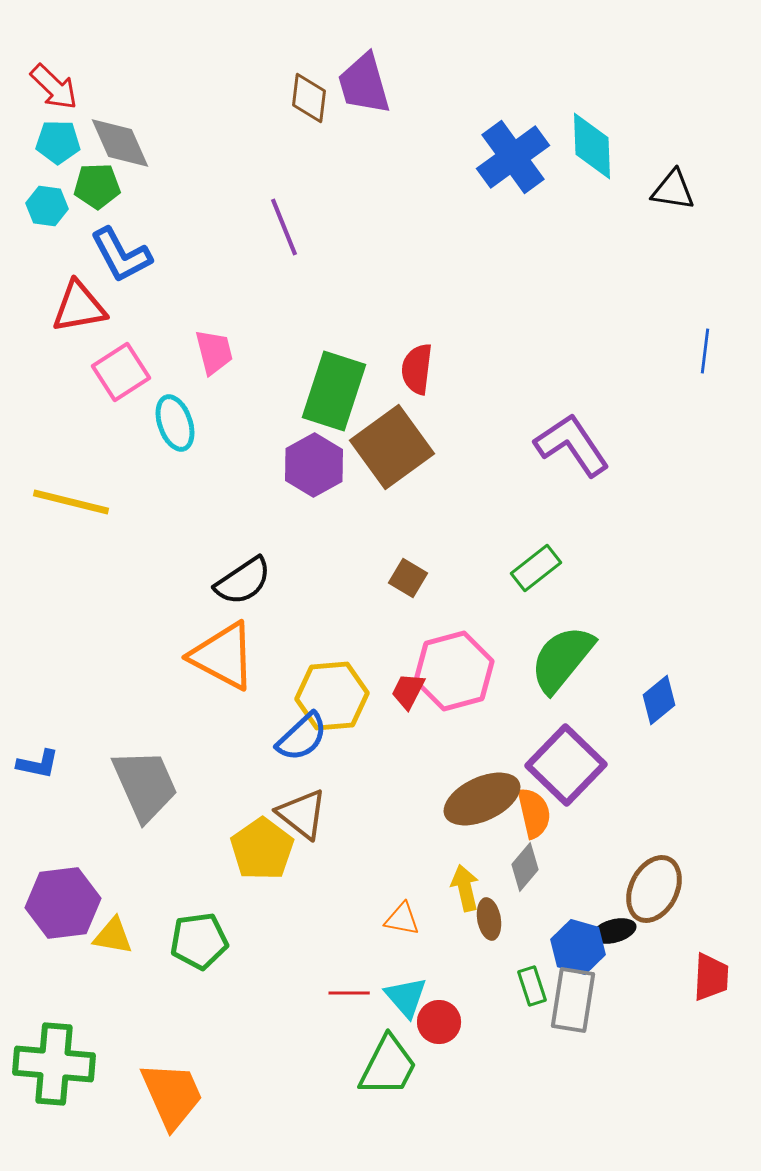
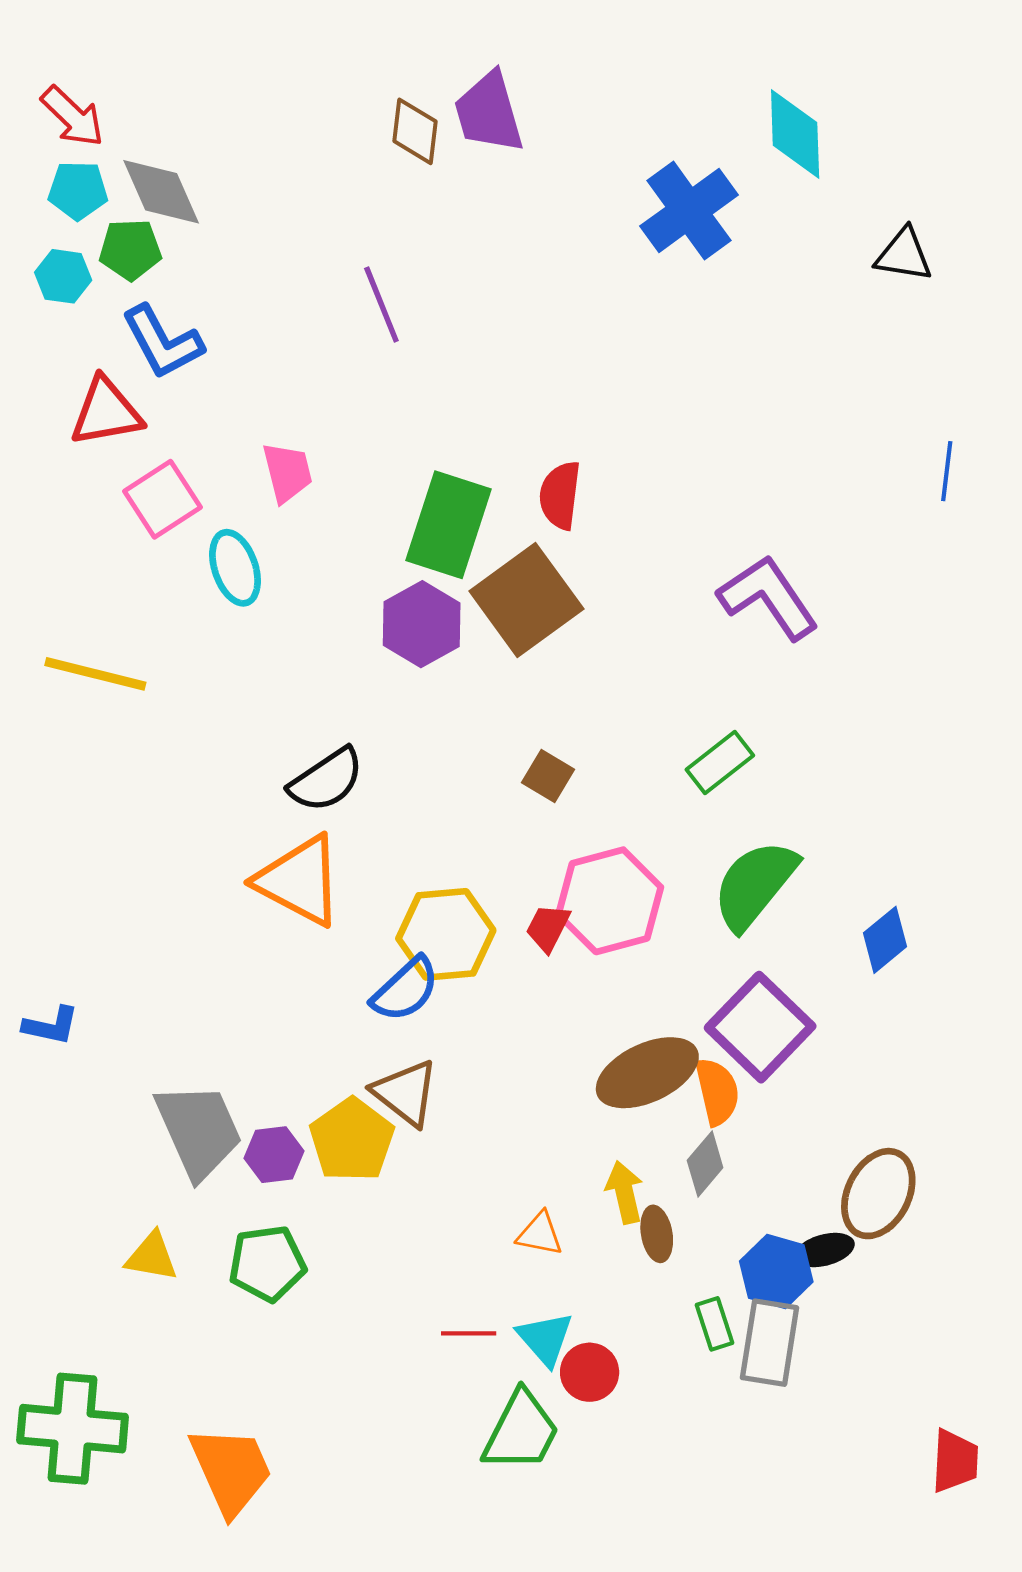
cyan diamond: (592, 146) -> (795, 134), moved
gray trapezoid: (145, 785) -> (199, 1130), moved
purple hexagon: (63, 903) -> (274, 1155), moved, size x0.6
red trapezoid: (711, 977) -> (955, 1461), moved

